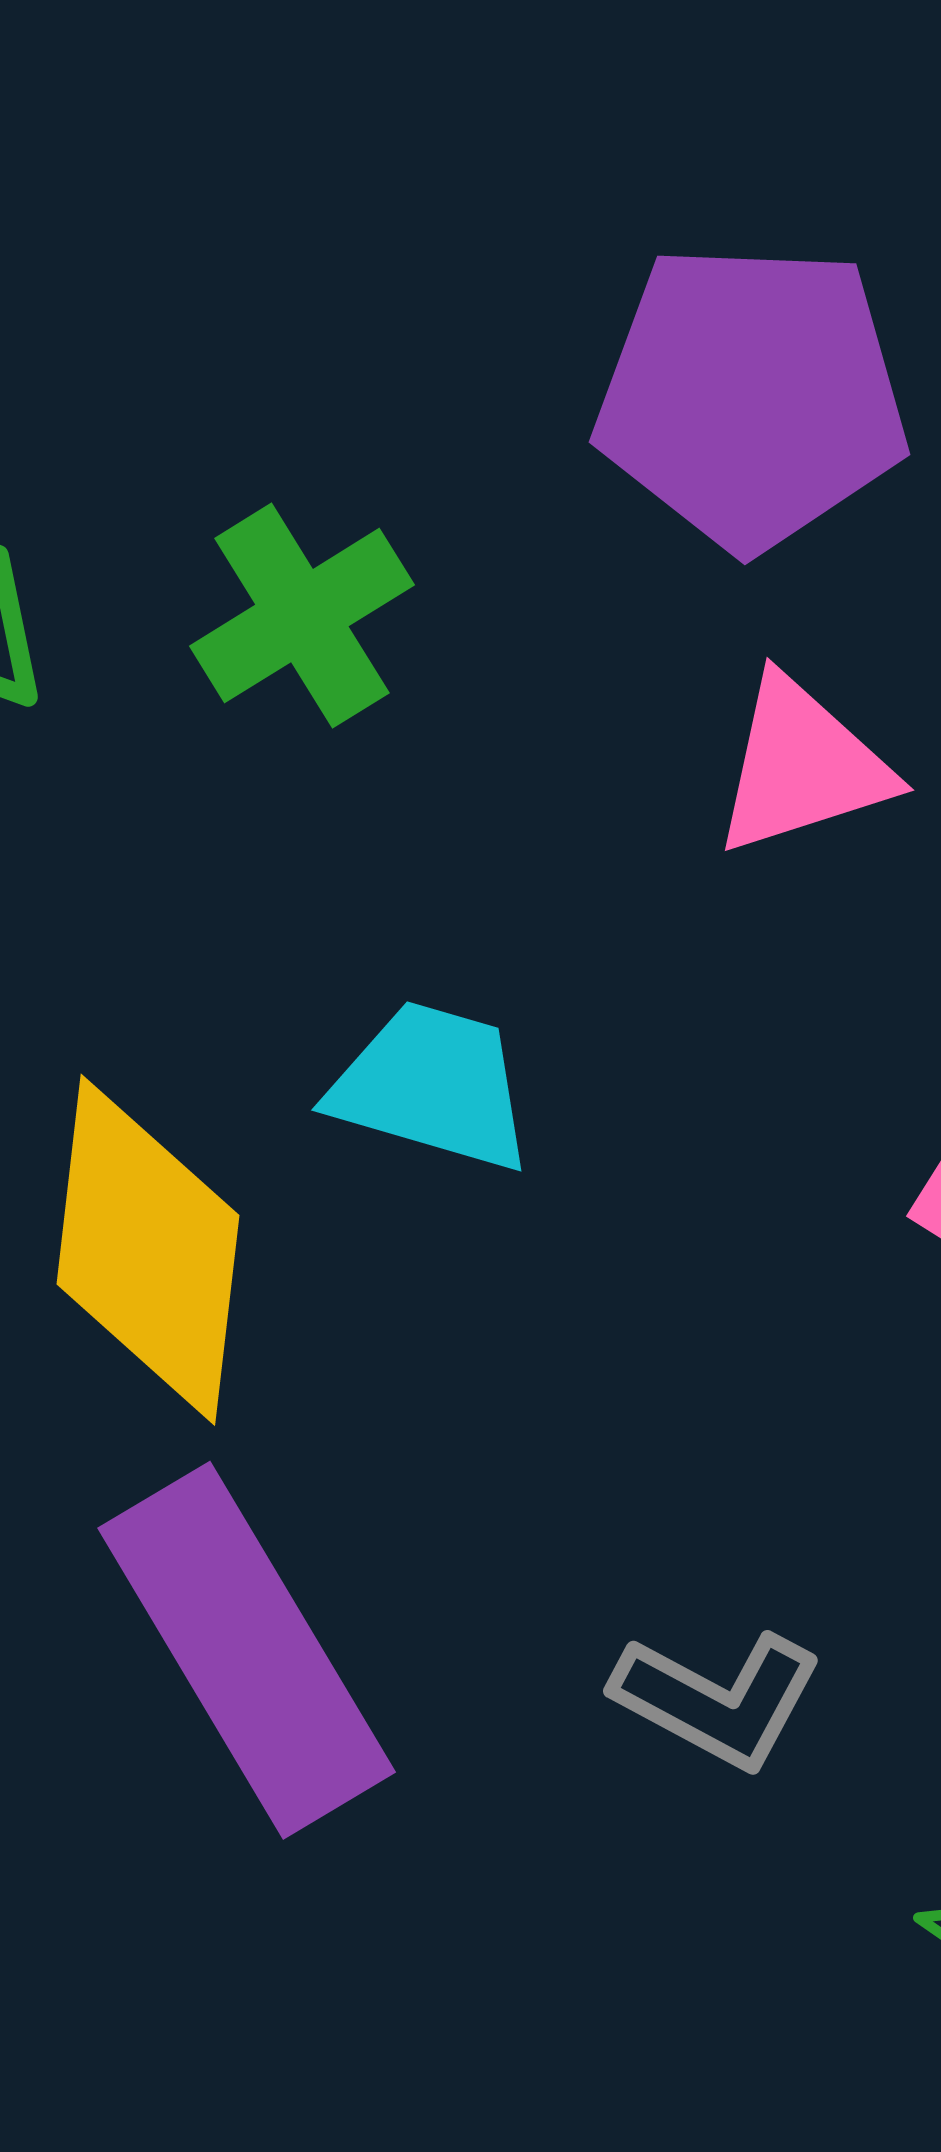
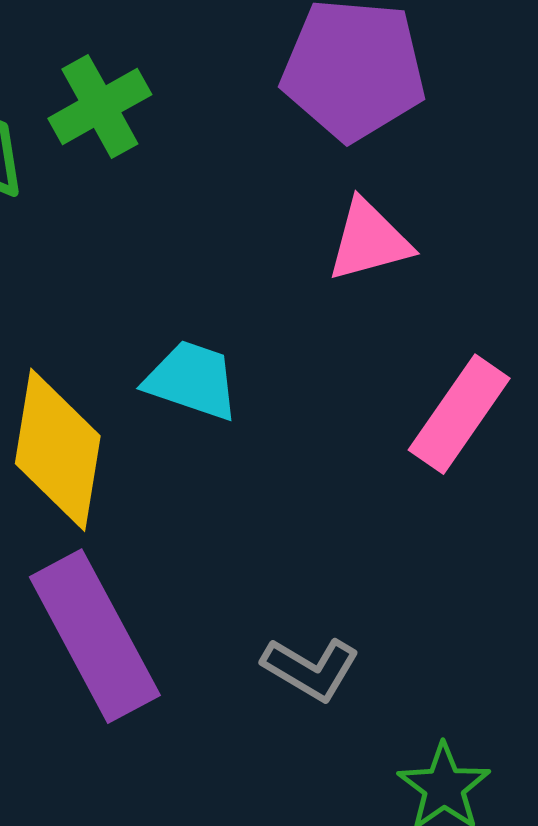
green cross: (302, 616) -> (100, 106), moved

